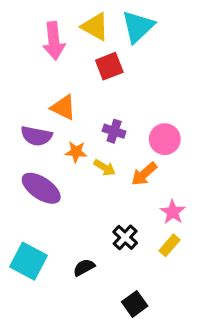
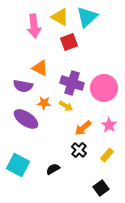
purple cross: (114, 131) -> (72, 83), size x1.6
pink circle: (165, 139) -> (104, 88), size x1.4
orange star: (76, 152) -> (44, 103), moved
orange arrow: (144, 174) -> (83, 128), moved
pink star: (173, 212) -> (109, 125), moved
black square: (135, 304) -> (101, 188), moved

